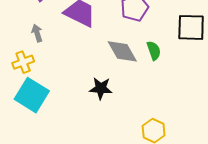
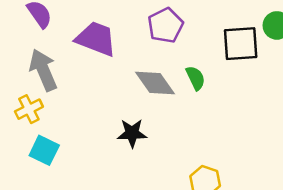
gray arrow: (37, 33) -> (43, 70), size x1.8
cyan square: (32, 95) -> (44, 150), size x0.7

